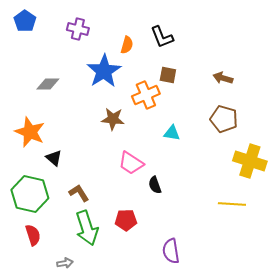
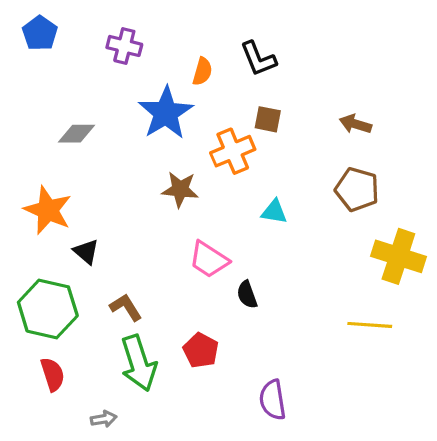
red pentagon: (126, 220) -> (201, 350), turned 30

